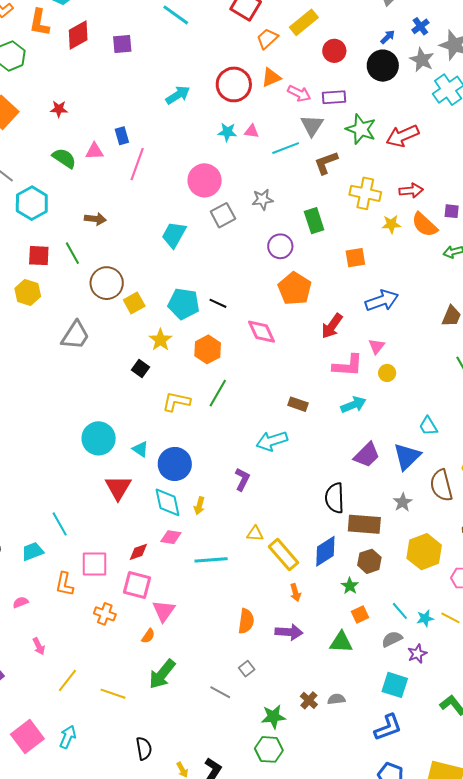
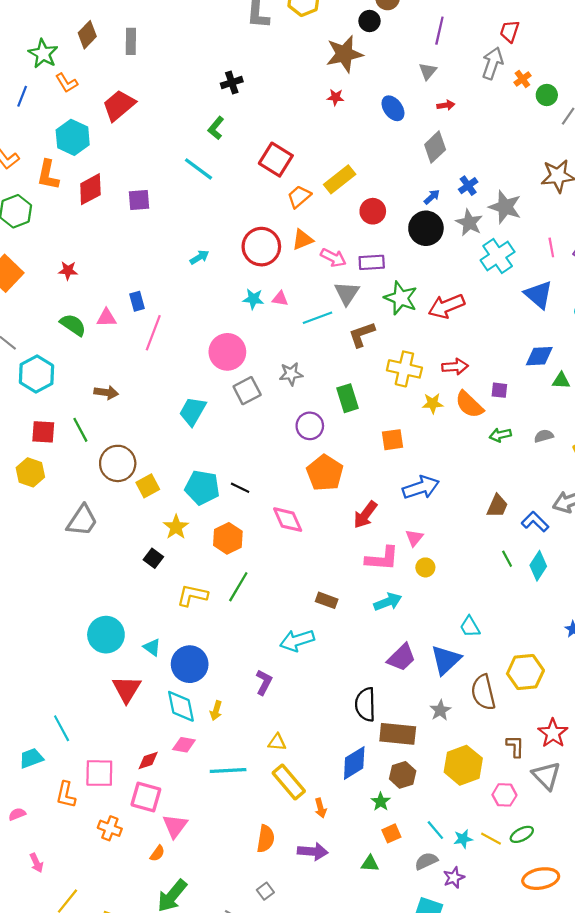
cyan arrow: (178, 95) -> (199, 257), size x0.7
yellow rectangle: (283, 555) -> (289, 782), moved
green triangle: (341, 642) -> (370, 864), size x0.7

